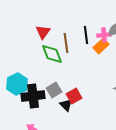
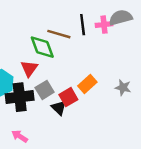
red triangle: (43, 32) -> (29, 69), moved
brown line: (66, 43) -> (59, 34), turned -66
orange rectangle: (101, 46) -> (87, 84), moved

